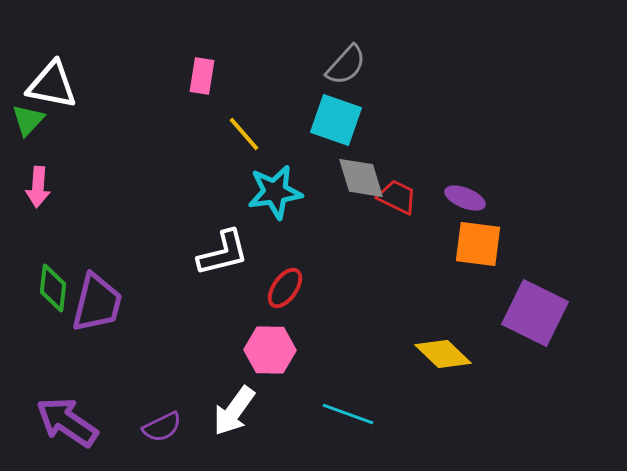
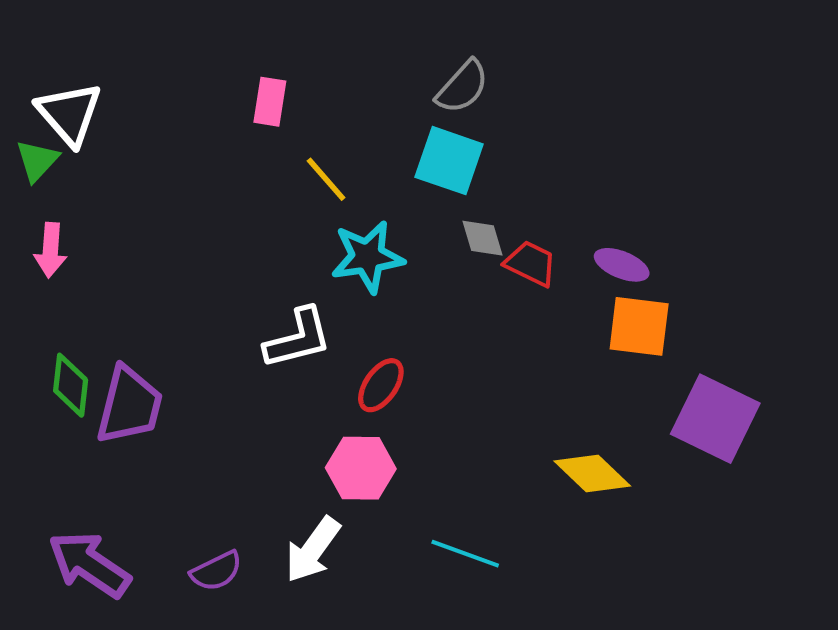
white triangle: (52, 85) -> (69, 114), turned 38
gray diamond: (361, 178) -> (483, 238), size x0.7

